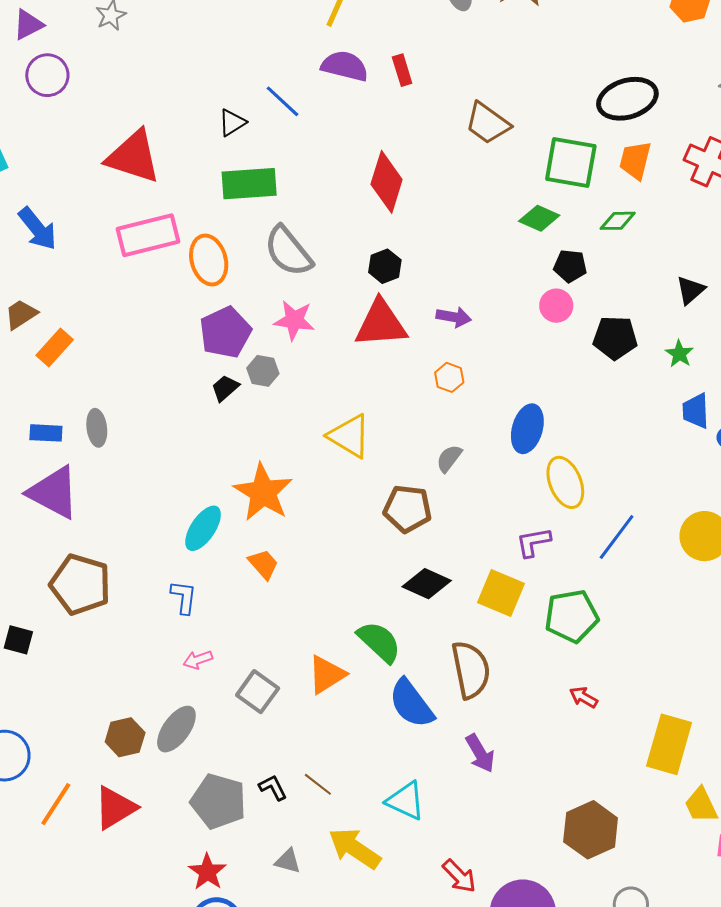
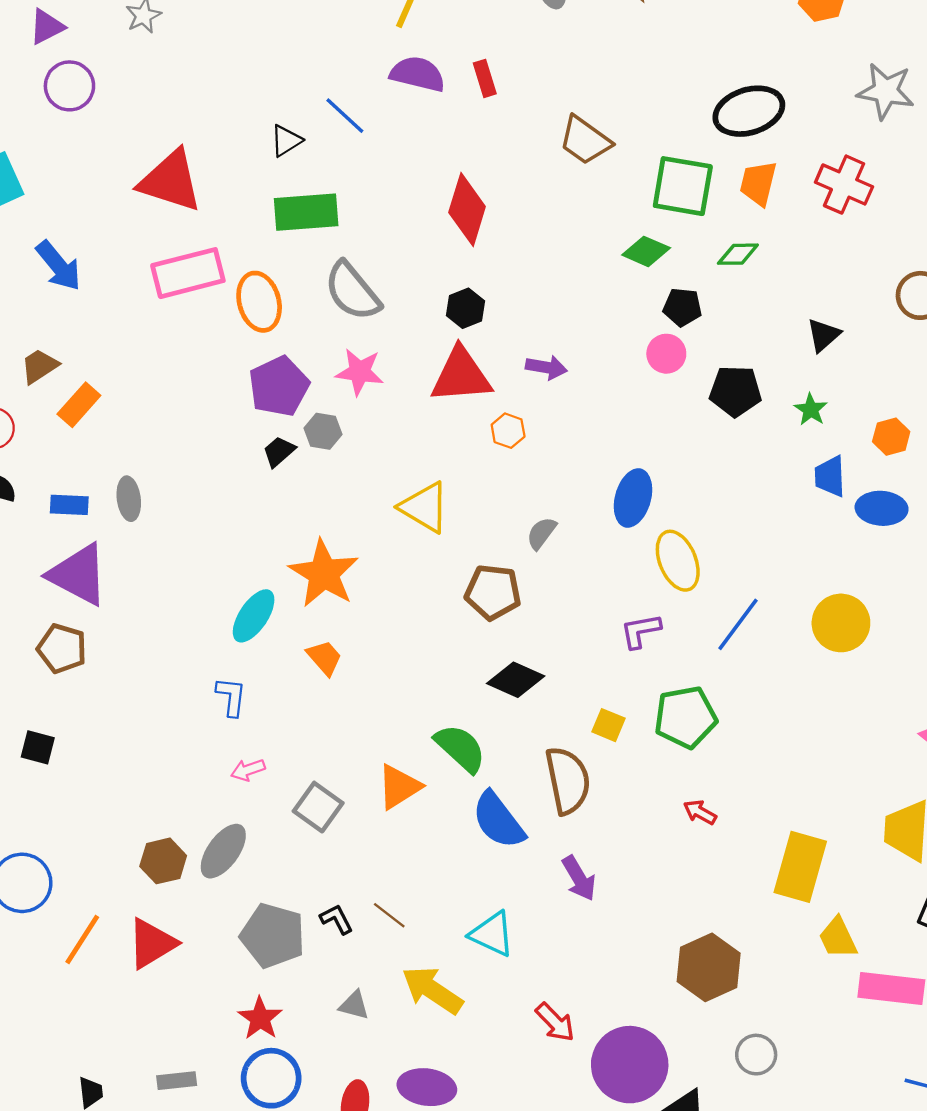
orange hexagon: (449, 377) -> (508, 431), moved
brown pentagon: (80, 584) -> (62, 648), moved, size x0.7
yellow square: (501, 593) -> (608, 725), moved, size x0.6

